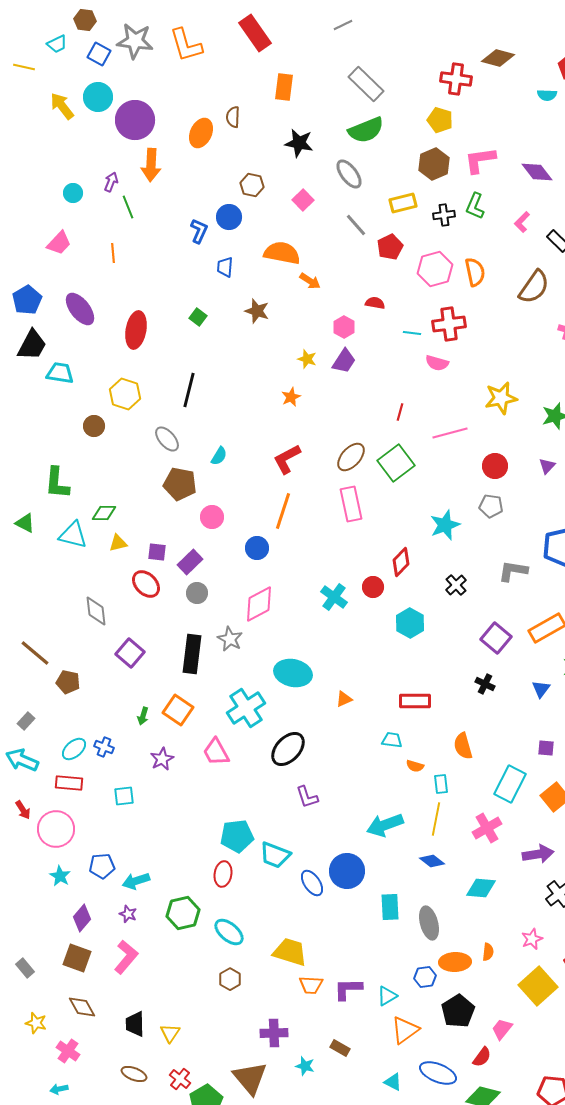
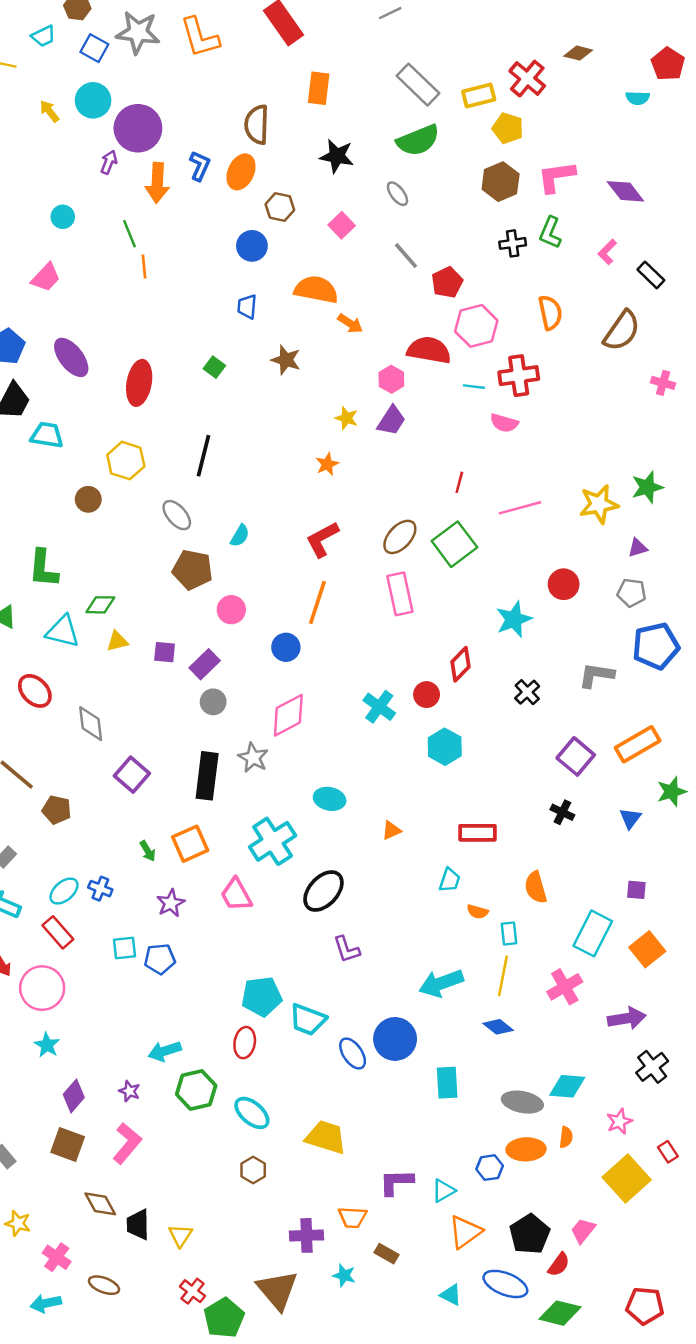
brown diamond: (498, 58) -> (578, 53), size x0.7
red cross: (456, 79) -> (527, 79), turned 32
yellow arrow: (62, 106) -> (49, 111), size x0.7
brown semicircle: (233, 117) -> (257, 125), size x1.5
orange ellipse: (201, 133) -> (241, 172), moved
gray ellipse: (349, 174) -> (397, 194), size x0.7
purple arrow: (111, 182) -> (109, 162), moved
yellow rectangle: (403, 203) -> (479, 95), moved
blue L-shape: (199, 231) -> (200, 166), moved
orange line: (113, 253) -> (144, 266), moved
pink hexagon: (435, 269) -> (476, 326), moved
red semicircle: (375, 303) -> (429, 350), size x1.8
yellow star: (501, 398) -> (599, 504), moved
red circle: (495, 466) -> (564, 584), moved
purple triangle: (547, 466) -> (638, 548), turned 30
gray pentagon: (491, 506) -> (632, 593), moved
red ellipse: (146, 584) -> (35, 691), moved
cyan hexagon: (410, 623) -> (445, 747), moved
cyan ellipse: (293, 673) -> (330, 799), size x0.7
orange square: (178, 710) -> (190, 844), turned 32
green arrow: (143, 716) -> (148, 851), turned -48
cyan trapezoid: (392, 740) -> (450, 880), turned 100
red rectangle: (69, 783) -> (58, 932), turned 44
blue pentagon: (102, 866) -> (160, 959), moved
cyan arrow: (136, 881) -> (165, 1051), moved
cyan diamond: (481, 888) -> (567, 1086), moved
gray ellipse: (429, 923) -> (522, 1102), moved, turned -64
orange trapezoid: (311, 985) -> (353, 1217), moved
brown diamond: (82, 1007) -> (100, 1204), moved
black pentagon: (458, 1011) -> (530, 1234), moved
brown ellipse: (134, 1074) -> (104, 1285), moved
cyan arrow: (59, 1089) -> (46, 1303), size x1.4

